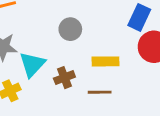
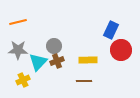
gray circle: (70, 29) -> (54, 46), moved
brown cross: (64, 78) -> (57, 61), moved

